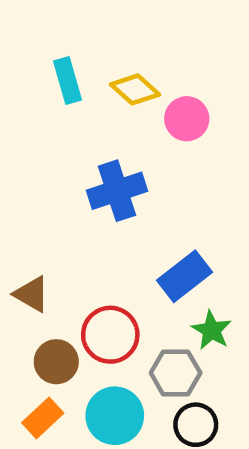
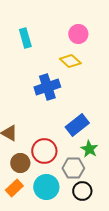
yellow diamond: (135, 89) -> (70, 61), moved
pink circle: (187, 119) -> (78, 34), moved

